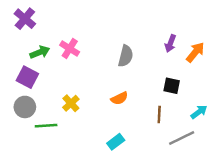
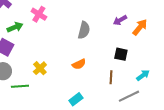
purple arrow: (170, 44) -> (120, 20), turned 40
pink cross: (70, 49) -> (39, 14), moved

